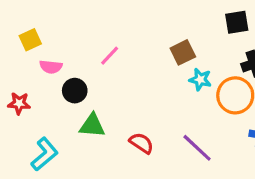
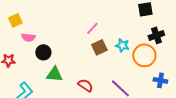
brown square: (183, 52) -> (99, 47), moved
pink line: (110, 56) -> (92, 28), moved

